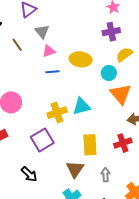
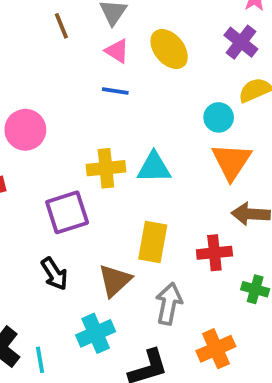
purple cross: (111, 32) -> (241, 42), turned 36
pink triangle: (49, 51) -> (117, 51), turned 40
yellow ellipse: (81, 59) -> (169, 49), moved, turned 30
black arrow: (29, 174) -> (54, 274), moved
gray arrow: (106, 175) -> (169, 304), size x1.5

